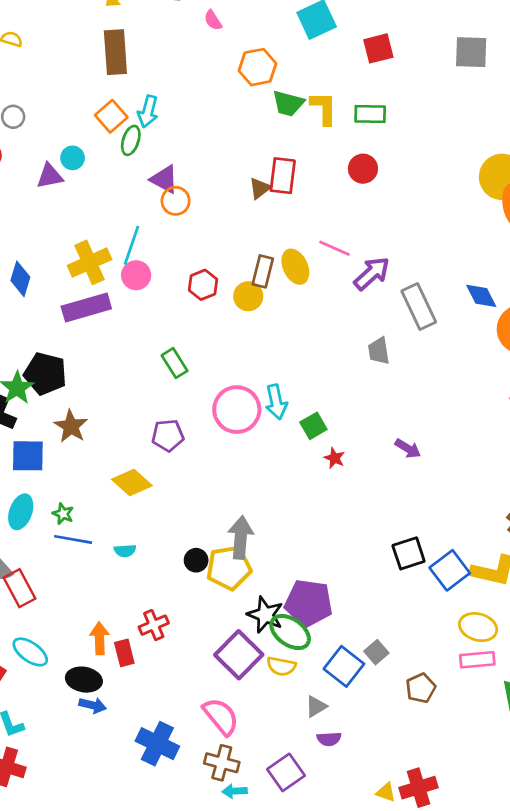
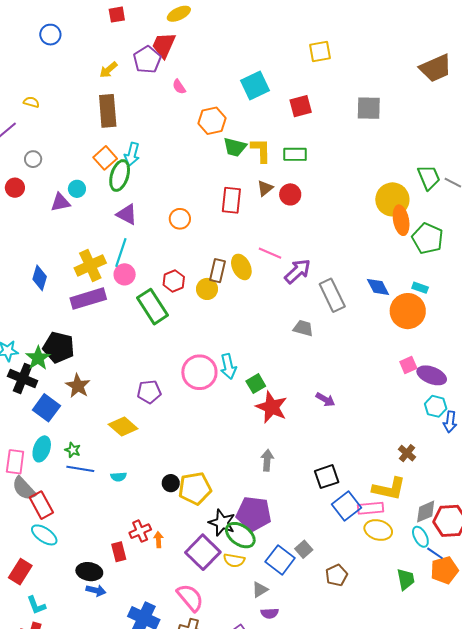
green ellipse: (131, 140) -> (120, 176), size x1.4
purple triangle: (164, 179) -> (127, 214), moved
brown triangle: (260, 188) -> (265, 188), moved
orange circle: (176, 201) -> (180, 219), moved
gray trapezoid: (379, 351) -> (303, 328), turned 115
green rectangle: (175, 363) -> (153, 307), moved, size x1.6
blue square: (28, 456) -> (46, 408), turned 36
red star: (334, 458) -> (272, 407), size x2.0
gray arrow: (241, 538) -> (267, 460), moved, size x0.7
blue square: (450, 570) -> (347, 506), moved
orange arrow: (99, 638) -> (158, 540), moved, size x0.7
cyan ellipse: (30, 652) -> (44, 535), moved
pink rectangle: (477, 660) -> (371, 508), moved

